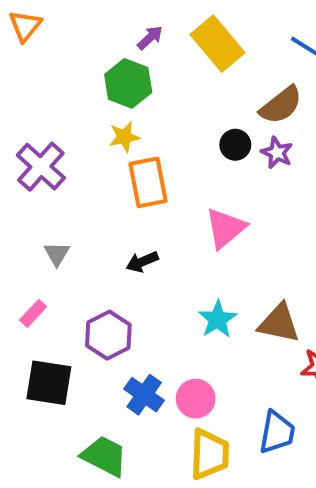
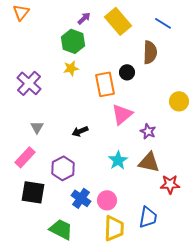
brown semicircle: (281, 105) -> (150, 52), turned -50
purple star: (277, 153) -> (148, 131), moved
orange rectangle: (148, 182) -> (105, 84), moved
pink rectangle: (33, 313) -> (25, 157), size x1.5

